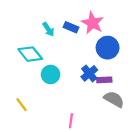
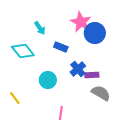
blue rectangle: (71, 27) -> (61, 47), moved
blue circle: (108, 48) -> (95, 33), moved
cyan circle: (51, 74) -> (48, 80), moved

